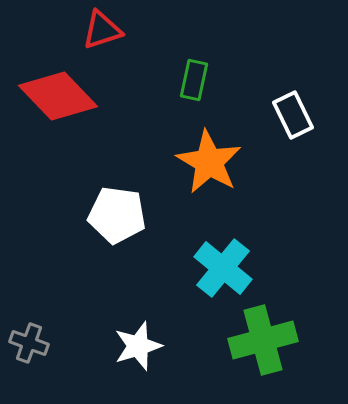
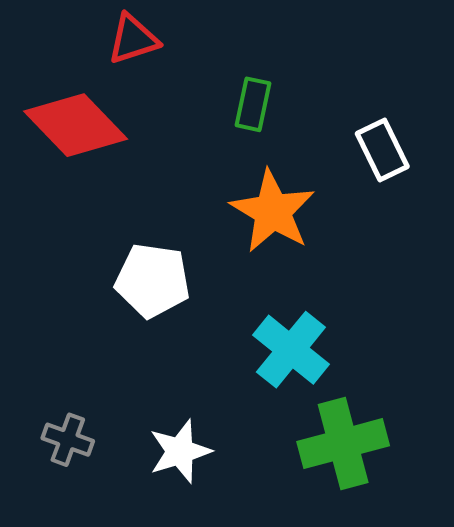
gray cross: (29, 343) -> (68, 440), moved

